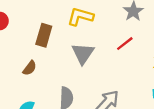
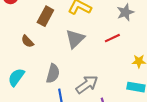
brown semicircle: (30, 68) -> (27, 41), turned 88

